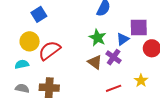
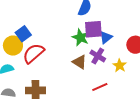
blue square: (39, 14) -> (23, 34), moved
purple square: (139, 27) -> (93, 29), moved
yellow star: (141, 81) -> (120, 66), moved

